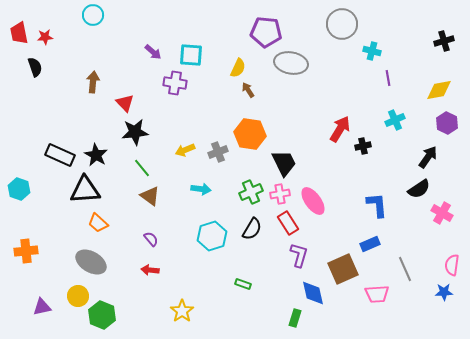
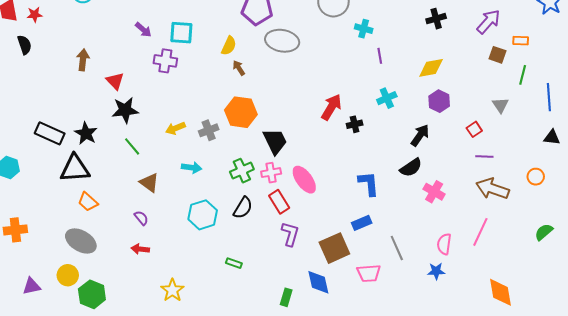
brown triangle: (150, 196) -> (149, 183), moved
blue diamond: (313, 293) -> (318, 282), moved

